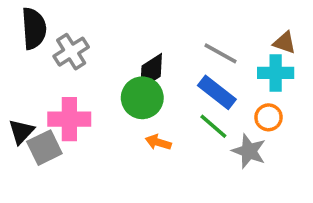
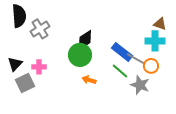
gray line: (220, 53) -> (136, 59), moved
pink cross: (69, 119) -> (39, 67), size x0.6
black triangle: (21, 132) -> (15, 64), moved

